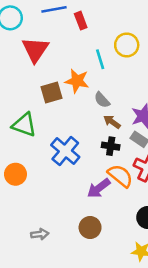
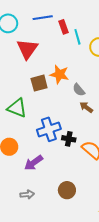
cyan line: (100, 59) -> (77, 37), moved
black cross: (111, 146) -> (69, 139), moved
blue cross: (65, 151) -> (49, 129), turned 30
purple arrow: (99, 188) -> (34, 163), moved

